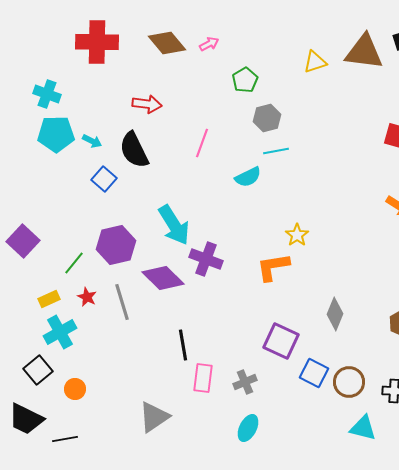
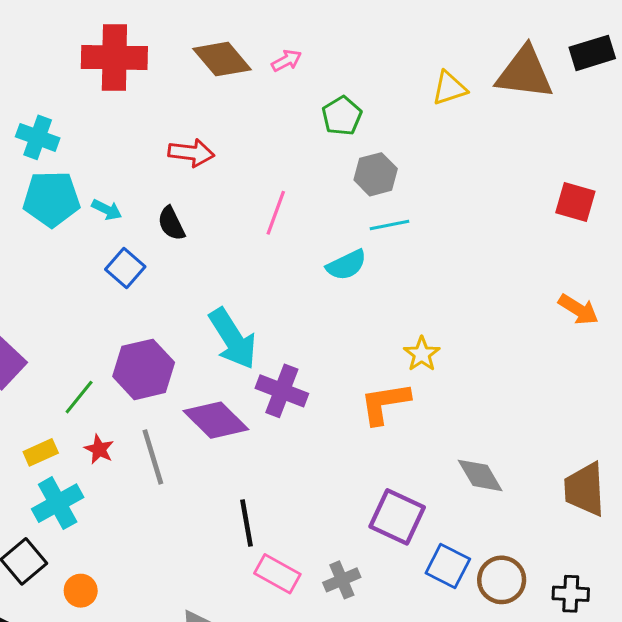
black semicircle: (134, 150) -> (171, 223), size x0.6
gray diamond: (335, 314) -> (480, 475), turned -52
pink rectangle: (203, 378) -> (277, 574), turned -68

